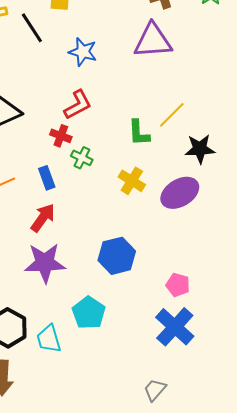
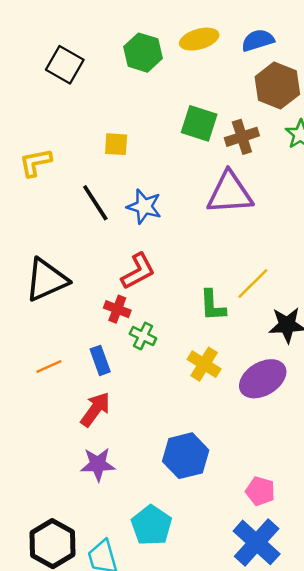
black line: (32, 28) -> (95, 203), moved
purple star: (45, 263) -> (98, 464), size x0.7

